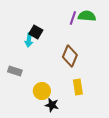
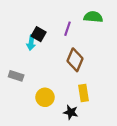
purple line: (73, 18) -> (68, 29), moved
black star: (52, 105) -> (71, 112), moved

